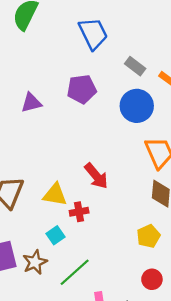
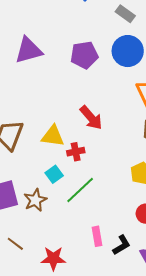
purple pentagon: (82, 89) -> (84, 55), moved
purple triangle: (31, 103) -> (29, 50), size x1.4
green line: (75, 272) -> (80, 190), moved

